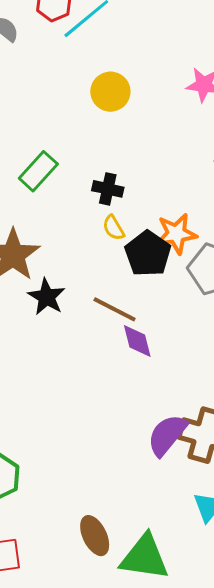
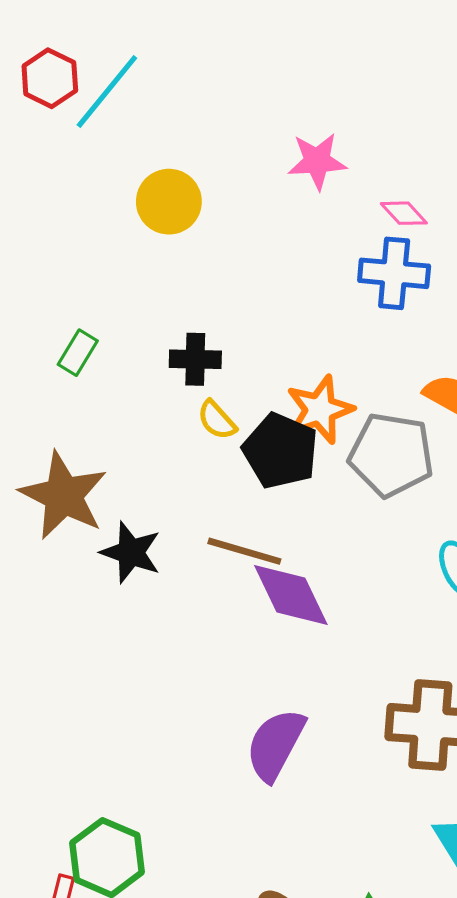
green rectangle: (38, 171) -> (78, 353), size x0.7
purple diamond: (137, 341) -> (291, 595), size x1.4
purple semicircle: (167, 435) -> (275, 745), moved

